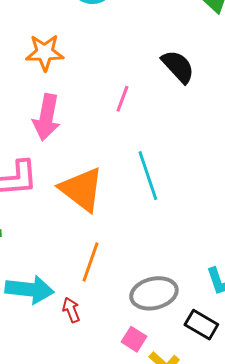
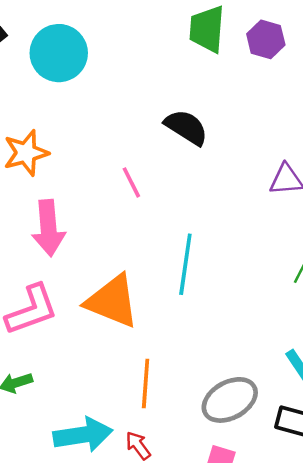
pink line: (122, 99) -> (131, 182), turned -32
cyan line: (148, 176) -> (185, 264), turned 42

